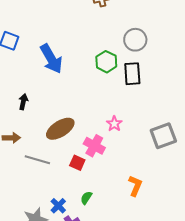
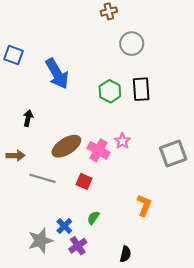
gray circle: (135, 40) -> (132, 44), moved
green hexagon: (106, 62) -> (110, 91), moved
pink cross: (94, 146) -> (99, 150), moved

